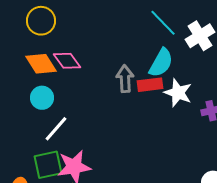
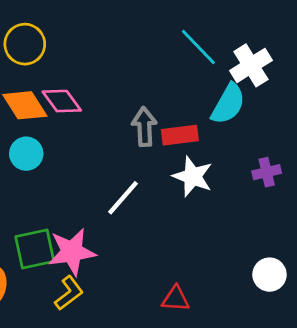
cyan semicircle: (161, 63) -> (228, 104), moved
white star: (178, 93) -> (193, 176), moved
white line: (56, 129) -> (123, 198), moved

